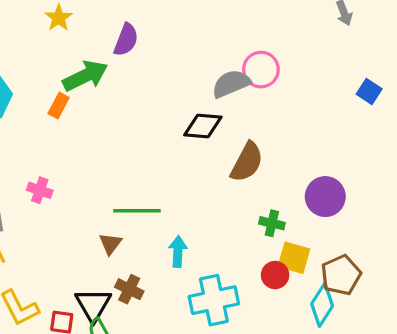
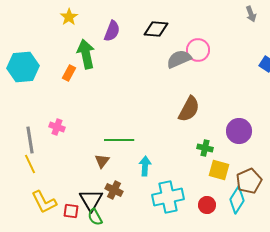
green arrow: (85, 76) -> (86, 54), turned -76
black diamond: (203, 126) -> (156, 29), moved
red circle: (275, 275) -> (207, 205), moved

